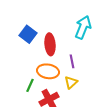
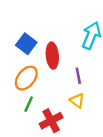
orange ellipse: (48, 71) -> (26, 78), moved, turned -60
yellow triangle: (71, 82) -> (77, 101), turned -40

